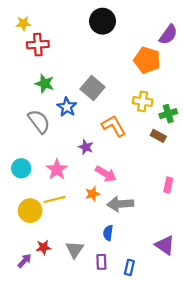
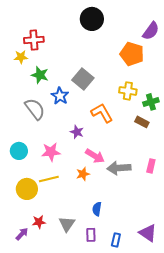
yellow star: (23, 23) -> (21, 57), moved
pink star: (57, 169) -> (51, 152), turned 30
gray arrow: (120, 204) -> (119, 168), moved
purple triangle: (165, 245) -> (148, 233), moved

